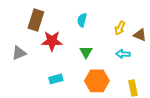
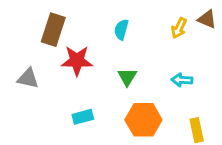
yellow arrow: (120, 28) -> (179, 28), moved
brown triangle: (140, 35) -> (207, 19), moved
gray triangle: (19, 53) -> (28, 78), turned 35

